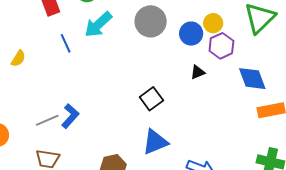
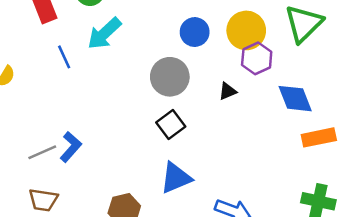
gray circle: (151, 21) -> (170, 77), moved
yellow circle: (213, 23) -> (246, 30), size x1.6
blue circle: (191, 34) -> (195, 32), moved

